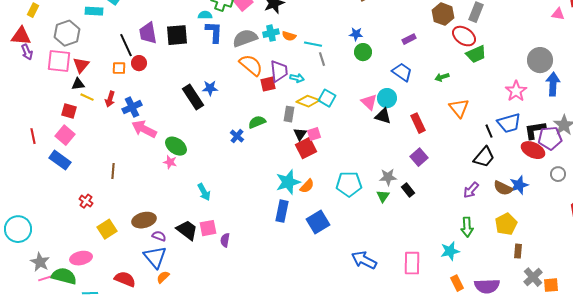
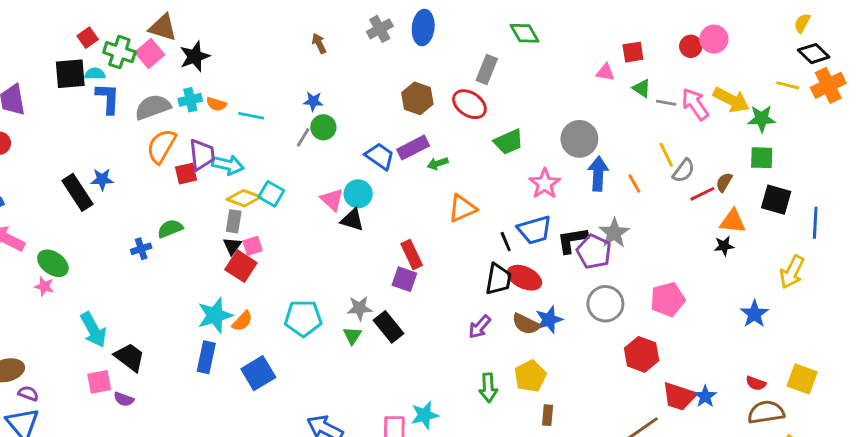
brown hexagon: (443, 14) -> (417, 98), moved
black square: (177, 35) -> (70, 74), moved
purple rectangle: (409, 39) -> (413, 148), moved, size x1.5
green trapezoid: (476, 54) -> (509, 142), moved
gray line: (322, 59) -> (303, 137), moved, turned 48
orange semicircle: (251, 65) -> (161, 146), turned -100
cyan arrow: (297, 78) -> (228, 165), size x1.5
orange triangle: (459, 108) -> (462, 208), turned 45
gray rectangle: (289, 114) -> (234, 221), moved
red rectangle: (418, 123) -> (412, 255), moved
blue cross: (237, 136) -> (141, 249), turned 32
purple pentagon: (550, 138) -> (594, 252), turned 30
red square: (306, 148) -> (241, 266), turned -30
red ellipse: (533, 150) -> (524, 278), moved
purple square: (419, 157) -> (404, 279), turned -30
black trapezoid: (484, 157) -> (498, 279), turned -30
gray circle: (558, 174) -> (605, 304), size x1.6
black rectangle: (408, 190) -> (388, 327), size x1.5
cyan arrow: (204, 192) -> (93, 330), size x1.4
green arrow: (467, 227) -> (488, 388), moved
black trapezoid: (187, 230) -> (130, 357), moved
purple semicircle: (225, 240) -> (124, 399), turned -80
cyan star: (450, 251) -> (425, 415), moved

